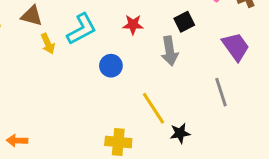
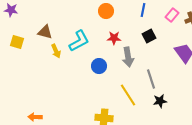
gray arrow: (170, 51) -> (128, 57), moved
gray line: (221, 92) -> (151, 79), moved
black star: (180, 133) -> (160, 101), moved

